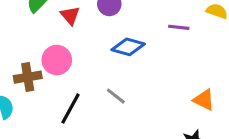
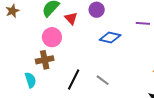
pink circle: (57, 60) -> (52, 37), moved
gray line: (116, 96) -> (103, 80), moved

